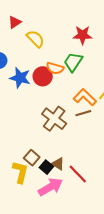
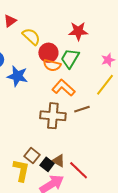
red circle: (43, 76) -> (48, 53), moved
orange L-shape: (85, 97) -> (63, 88), moved
brown cross: (54, 119) -> (53, 116), turned -30

